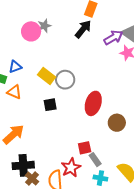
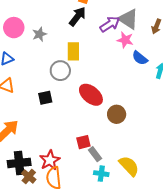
gray star: (44, 26) -> (40, 34), moved
pink circle: (31, 31) -> (14, 28), moved
yellow rectangle: (47, 76) -> (73, 51), moved, turned 54
red ellipse: (93, 103) -> (91, 95), turned -65
red star: (71, 168) -> (50, 160), moved

